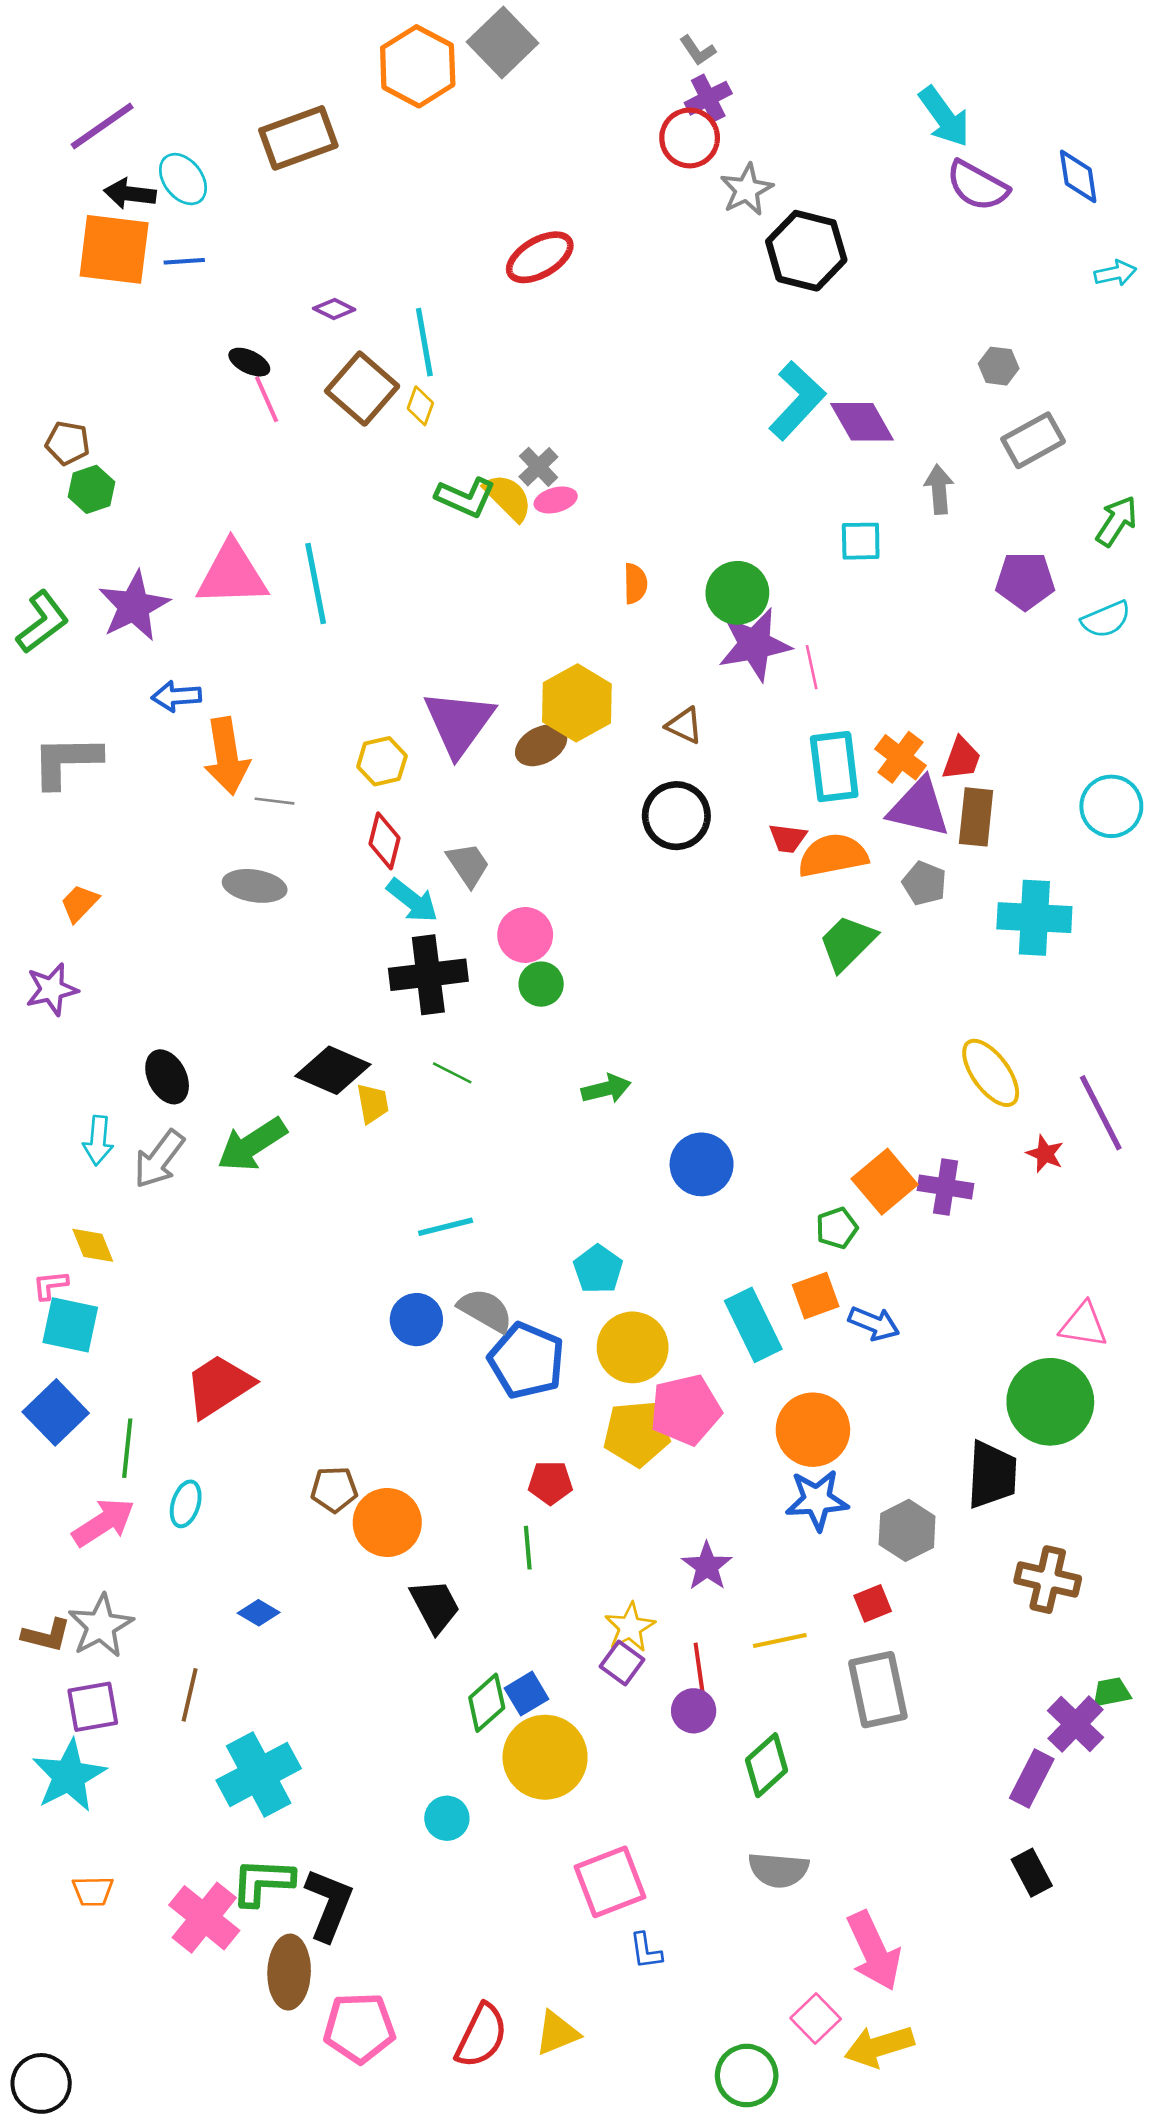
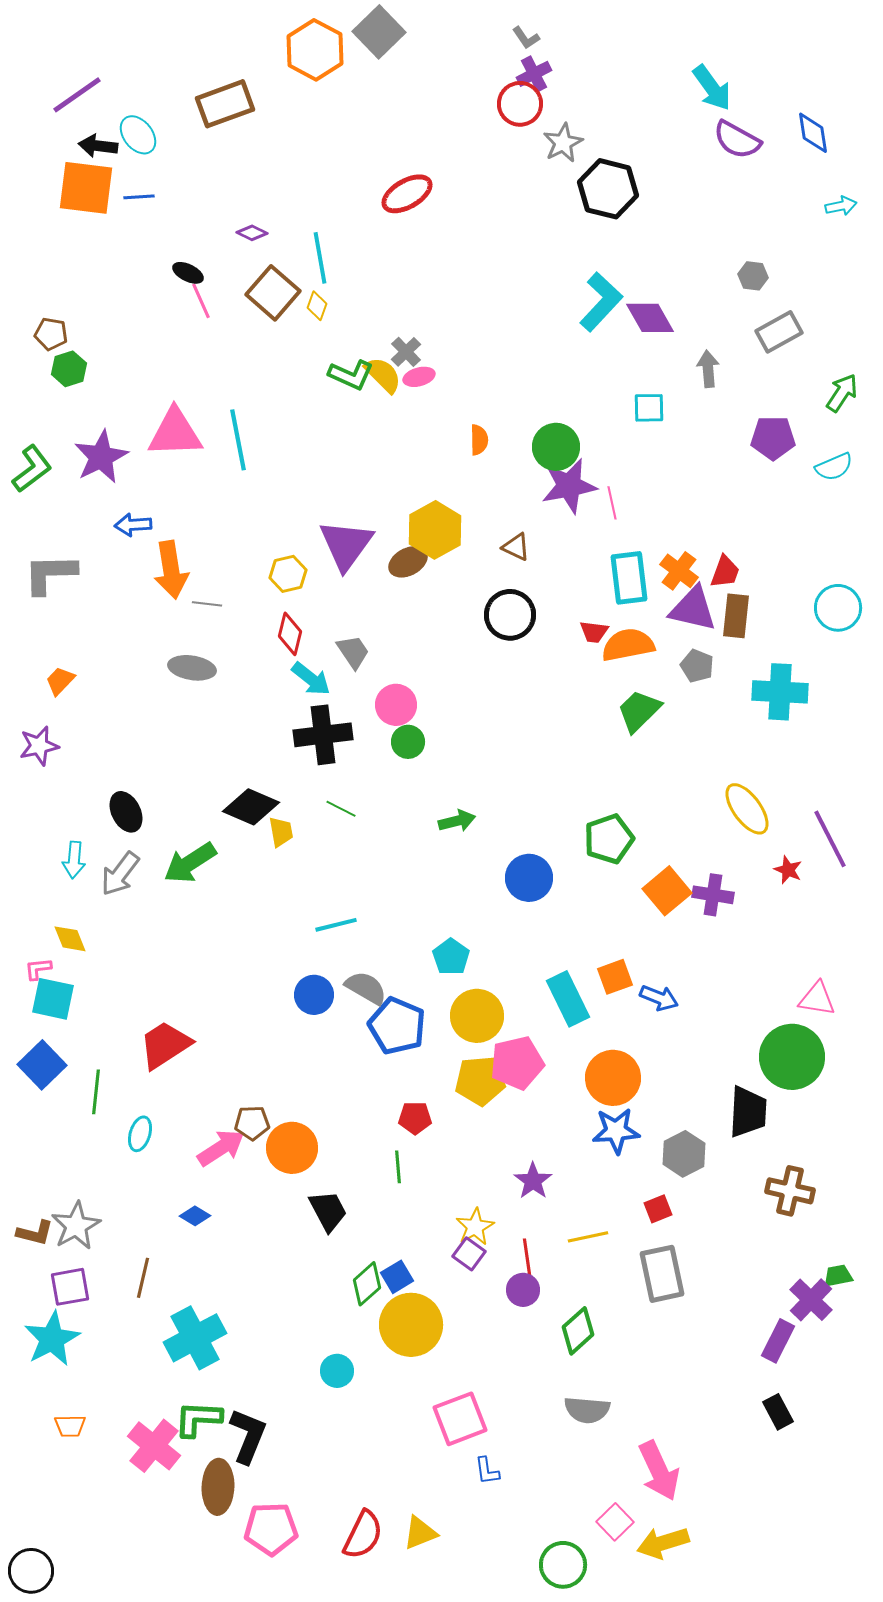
green pentagon: (837, 1228) -> (609, 839), moved, size x1.6
pink arrow: (103, 1522) -> (221, 1148), moved

